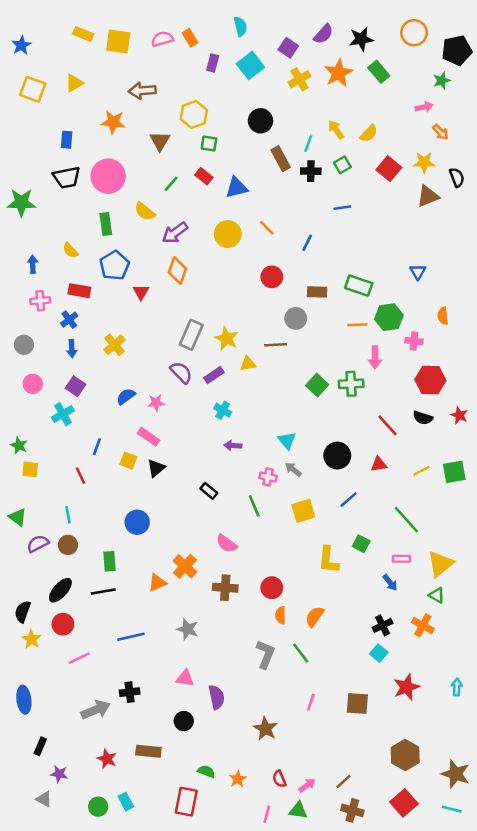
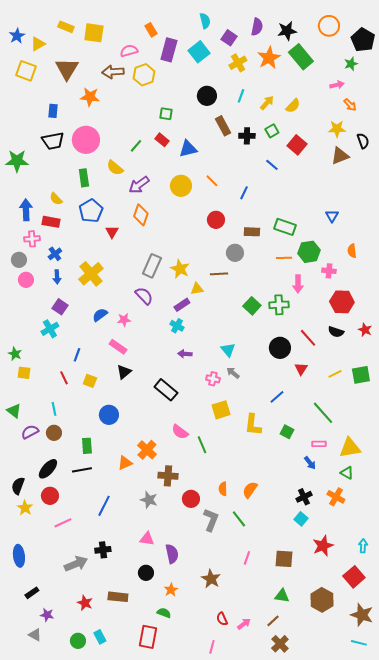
cyan semicircle: (240, 26) -> (205, 21), moved
purple semicircle: (323, 34) -> (257, 27), turned -30
pink semicircle: (162, 39) -> (129, 51), moved
black pentagon: (457, 50) -> (363, 40), turned -30
purple rectangle: (213, 63) -> (169, 50), size x1.6
green rectangle: (379, 72) -> (301, 57), size x1.4
yellow triangle: (74, 83) -> (38, 44), moved
yellow hexagon: (194, 115) -> (144, 75), moved
yellow arrow: (336, 130) -> (267, 103), turned 77
brown triangle: (160, 141) -> (67, 69), moved, size x1.4
cyan line: (308, 143) -> (241, 96), moved
red square: (389, 169) -> (297, 145), moved
blue line: (342, 208) -> (272, 165), turned 48
blue arrow: (33, 264) -> (26, 210), size x1.5
red rectangle: (79, 291) -> (51, 222), moved
gray circle: (24, 345) -> (19, 260), moved
yellow cross: (115, 345) -> (91, 274), size x1.4
purple rectangle: (214, 375) -> (182, 305), moved
pink circle: (33, 384) -> (26, 280), moved
black circle: (337, 456) -> (280, 348), moved
yellow square: (128, 461) -> (90, 381), moved
red triangle: (379, 464) -> (301, 369), turned -48
black rectangle: (209, 491) -> (166, 390), size x1.6
green line: (254, 506) -> (202, 445), moved
yellow square: (303, 511) -> (221, 410), moved
yellow L-shape: (328, 560) -> (253, 425), moved
yellow triangle: (440, 564) -> (350, 448), turned 30
brown cross: (225, 588) -> (168, 476), moved
red circle: (272, 588) -> (191, 499), moved
blue line: (131, 637) -> (104, 506), turned -50
black rectangle: (40, 746) -> (32, 593), turned 32
orange star: (238, 779) -> (171, 590), moved
red square: (404, 803) -> (354, 577), moved
green triangle: (298, 810) -> (282, 596), moved
brown cross: (352, 810) -> (280, 644), turned 30

